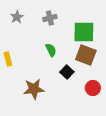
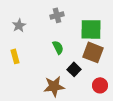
gray star: (17, 17) -> (19, 25), moved
brown star: (34, 89) -> (54, 86), moved

